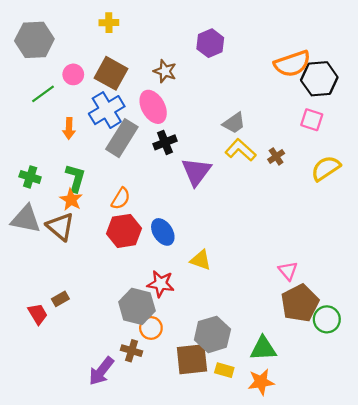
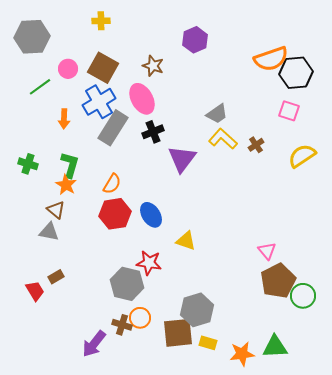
gray triangle: (26, 219) -> (49, 232), moved, size x0.7
brown triangle: (60, 227) -> (56, 210), size x0.7
orange circle: (151, 328) -> (140, 318), moved
green triangle: (263, 348) -> (275, 347), moved

